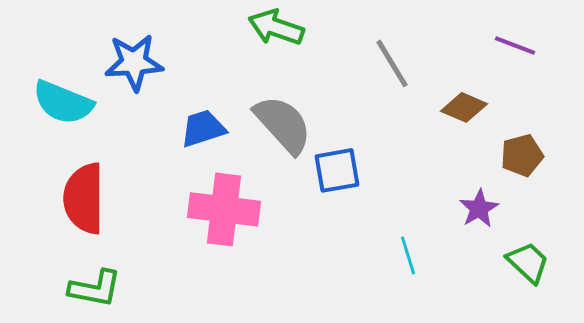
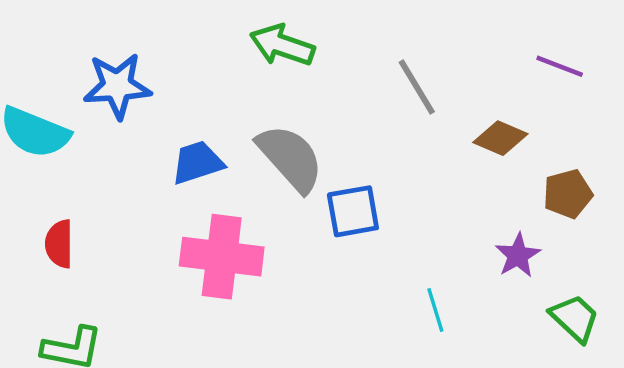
red semicircle: (84, 198) -> (59, 244), size x0.6

